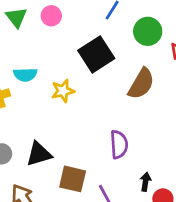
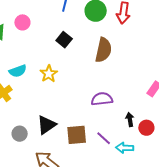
black square: (96, 54) -> (64, 40), size x0.6
purple semicircle: (119, 144) -> (102, 99), turned -75

